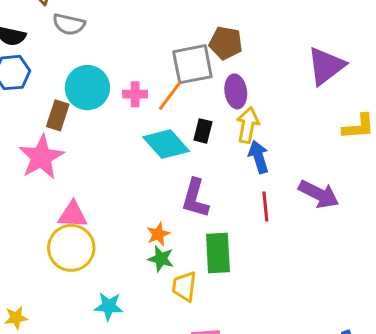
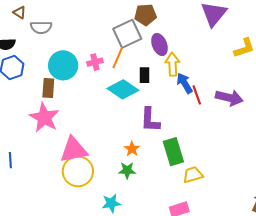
red line: (265, 206) -> (197, 95), moved
pink triangle: (73, 215) -> (74, 150), size x1.4
green star: (161, 259) -> (127, 170), moved
yellow trapezoid: (184, 286) -> (193, 175), moved, turned 80

